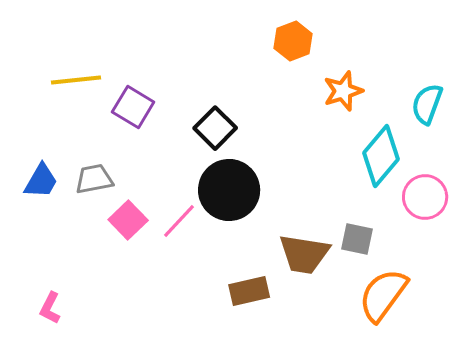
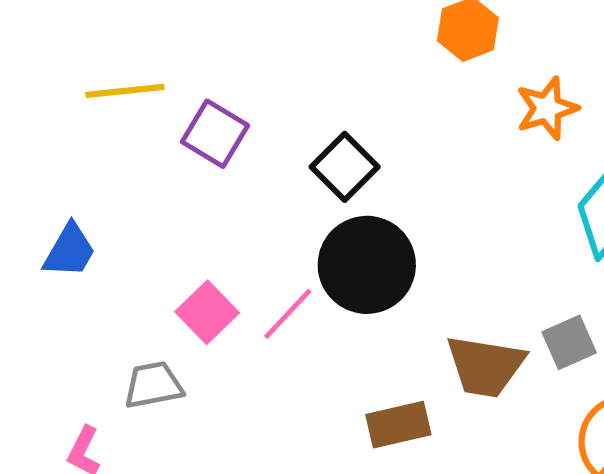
gray trapezoid: (94, 179) -> (153, 385), moved
gray square: (357, 239) -> (569, 342), turned -36

